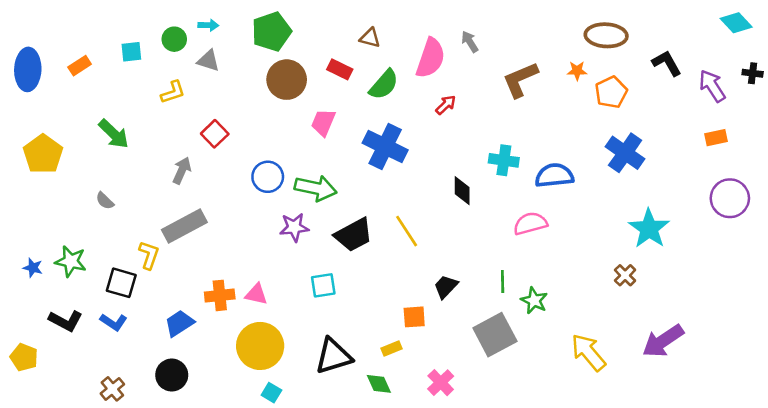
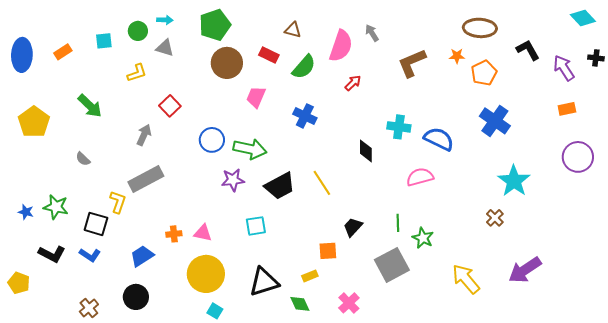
blue cross: (385, 146) -> (305, 116), size x0.7
blue semicircle: (554, 176) -> (439, 139), turned 32
orange cross: (220, 295) -> (174, 234), size x0.7

